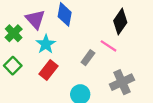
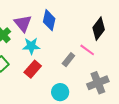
cyan star: (46, 44) -> (31, 46), turned 30

